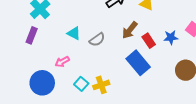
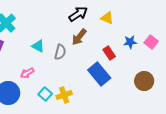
brown arrow: (130, 30) -> (79, 37), moved
blue star: (171, 37) -> (130, 42), moved
gray semicircle: (97, 40) -> (60, 52), turned -42

